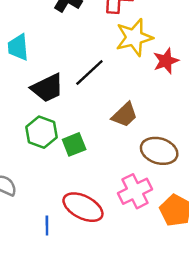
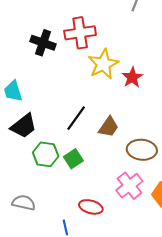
black line: (89, 72) -> (76, 118), moved
black trapezoid: (47, 88) -> (24, 126), moved
red ellipse: (83, 207) -> (91, 207), size x0.7

